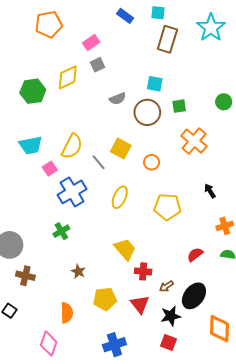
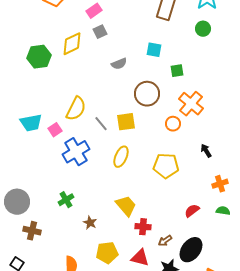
green circle: (224, 102) -> (203, 29), moved
brown circle: (147, 112) -> (147, 94), moved
cyan trapezoid: (31, 145) -> (31, 123), moved
yellow square: (121, 148) -> (126, 122), moved, turned -36
orange circle: (152, 162) -> (173, 124), moved
green cross: (61, 231) -> (66, 200), moved
brown star: (78, 271) -> (90, 223), moved
red triangle: (140, 304) -> (140, 258), turned -36

